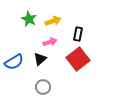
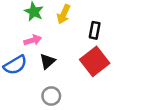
yellow arrow: (53, 21) -> (64, 14), turned 133
pink arrow: (50, 42) -> (33, 40), moved

